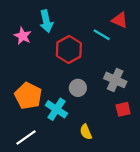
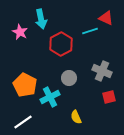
cyan line: (102, 35) -> (90, 31), turned -49
cyan cross: (56, 109) -> (50, 97), turned 30

